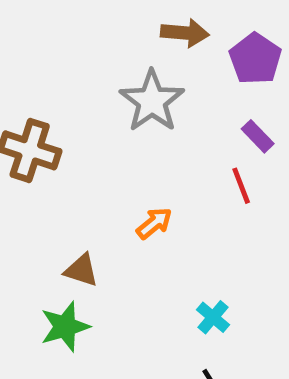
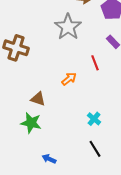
red line: (241, 186) -> (95, 63), moved
green star: (65, 327) -> (31, 123), turned 30

